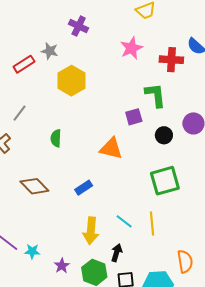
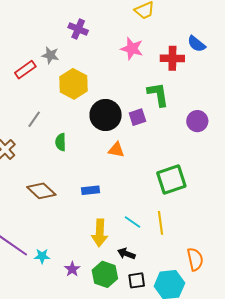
pink star: (131, 48) -> (132, 49), turned -30
gray line: (20, 113) -> (34, 119), moved
black circle: (164, 135) -> (106, 115), moved, size x1.8
orange triangle: (111, 148) -> (116, 150), size x0.7
blue rectangle: (84, 188) -> (90, 190), turned 30
black arrow: (117, 253) -> (126, 254), turned -84

